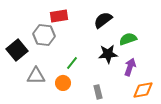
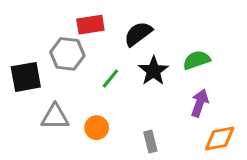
black semicircle: (103, 20) -> (138, 34), moved
black square: (17, 50) -> (26, 77), turned 30
black star: (108, 54) -> (153, 71), moved, turned -30
green line: (72, 63) -> (110, 78), moved

